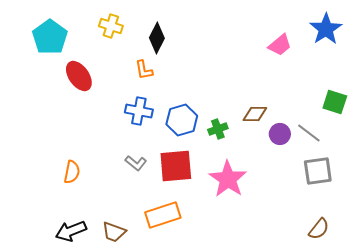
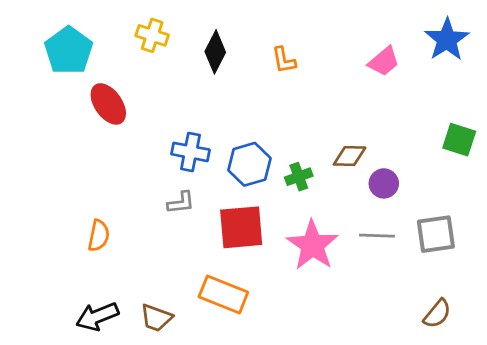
orange L-shape: (144, 70) -> (284, 60), moved
gray line: (309, 133) -> (377, 236), moved, turned -35
gray L-shape: (136, 163) -> (181, 203), moved, turned -45
orange rectangle: (163, 215) -> (223, 294), turned 40

